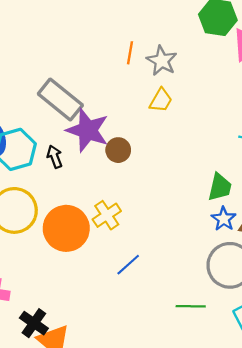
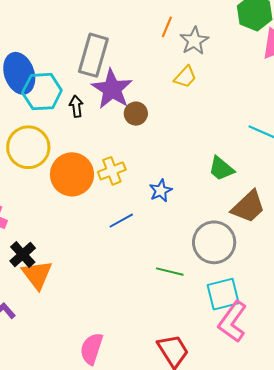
gray rectangle: (60, 100) -> (93, 55), turned 54
green trapezoid: (220, 187) -> (221, 169), turned 104
blue star: (224, 219) -> (161, 191), moved

